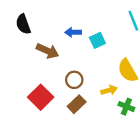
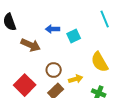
yellow arrow: (109, 90) -> (76, 79), moved

